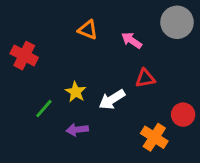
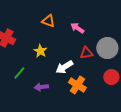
gray circle: (177, 22) -> (107, 48), moved
yellow star: (76, 92) -> (40, 51), moved
orange cross: (154, 137) -> (77, 85), moved

